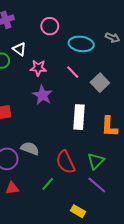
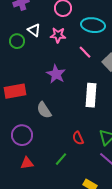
pink star: (38, 68) -> (58, 35), moved
gray semicircle: (30, 148) -> (44, 110), moved, turned -144
red semicircle: (65, 162) -> (78, 138), size x0.6

